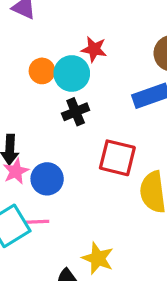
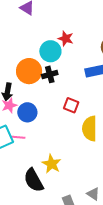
orange circle: (42, 71) -> (29, 71), moved, size x1.6
red square: (117, 158) -> (71, 105), size x0.7

